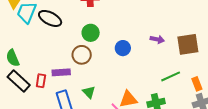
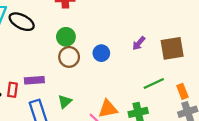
purple arrow: (157, 39) -> (139, 43), turned 120
brown circle: (82, 55) -> (69, 57), moved
green triangle: (89, 92) -> (65, 101), turned 32

